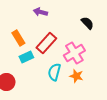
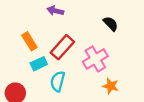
cyan semicircle: (54, 72) -> (58, 81), moved
orange star: (76, 76) -> (111, 86), moved

